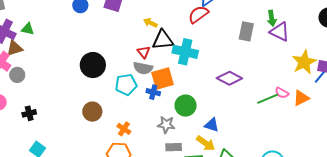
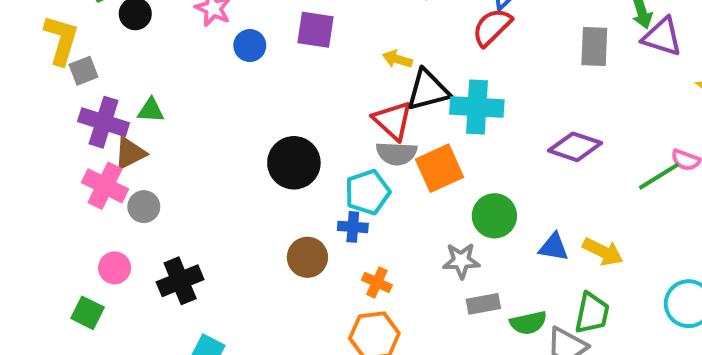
red triangle: (144, 52) -> (393, 121), size x1.5
blue cross: (153, 92) -> (353, 227), moved
black cross: (29, 113) -> (180, 281), size x1.5
yellow arrow: (206, 143) -> (603, 252), moved

